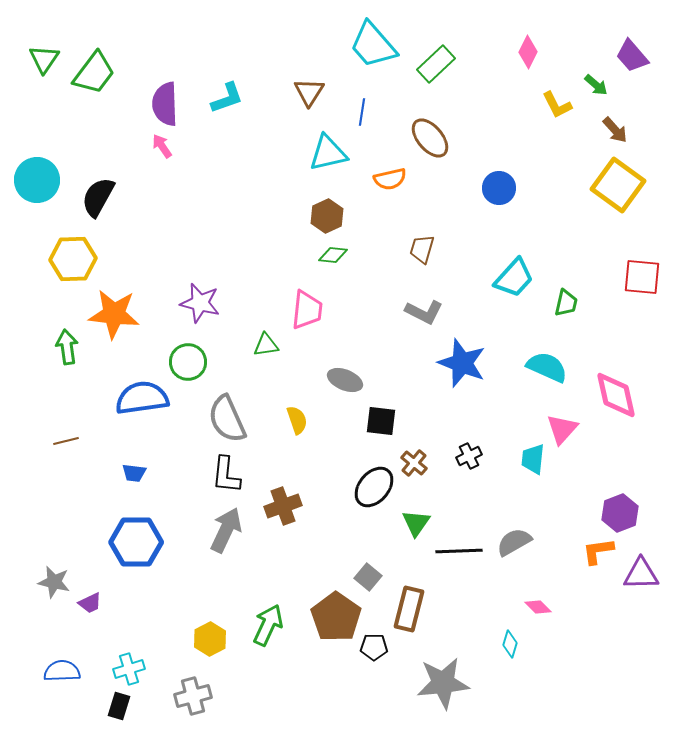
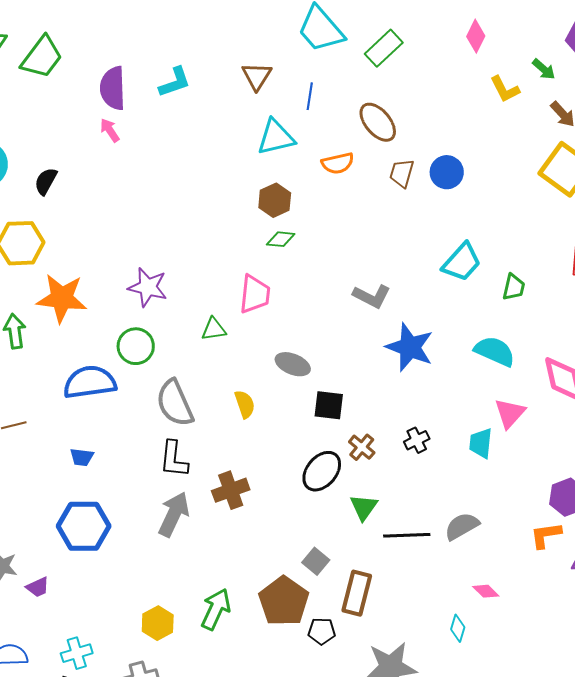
black semicircle: (98, 197) -> (46, 181), size x0.7
brown trapezoid: (422, 249) -> (402, 173), moved

